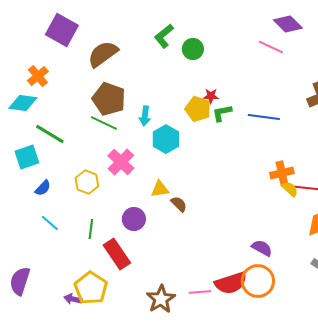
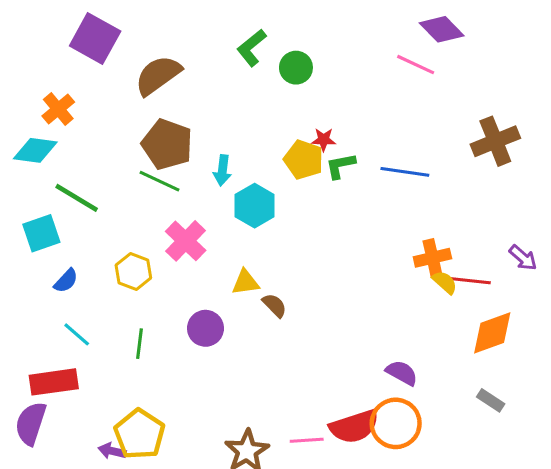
red rectangle: (117, 254) -> (54, 382), moved, turned -64

